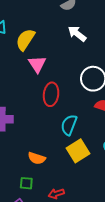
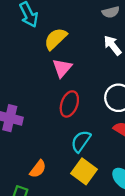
yellow square: (78, 151) -> (84, 171), turned -35
orange semicircle: (37, 158) -> (38, 169), turned -84

